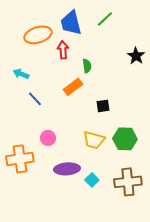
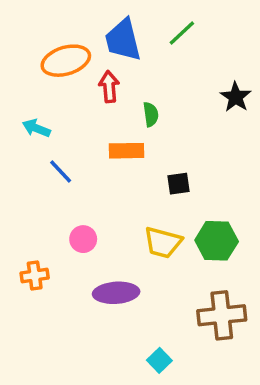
orange rectangle: (73, 87) -> (126, 151), turned 36
orange cross: (20, 159) -> (35, 275), size x0.6
cyan square: (92, 180) -> (159, 360), moved

